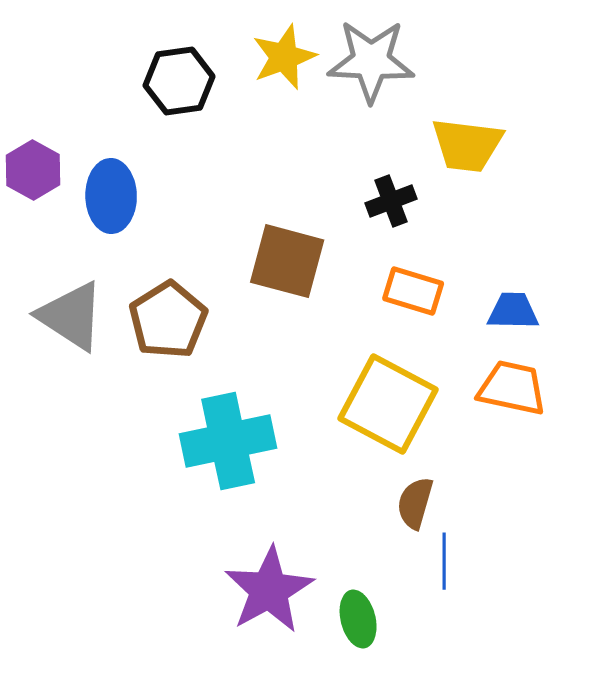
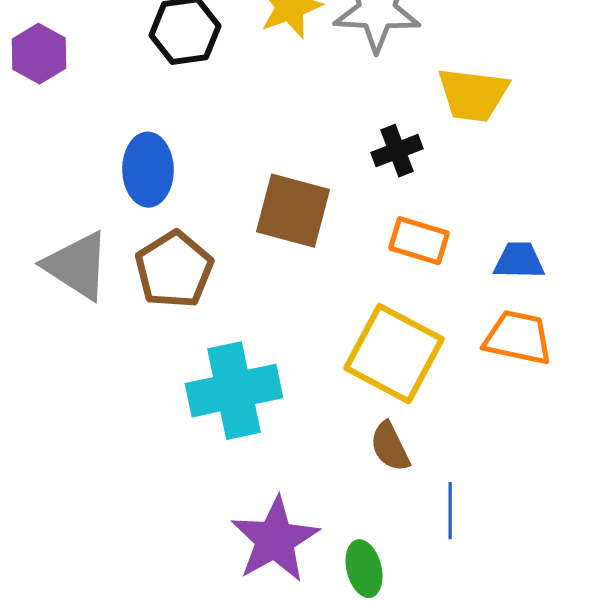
purple hexagon: (33, 170) -> (39, 54), moved
blue ellipse: (111, 196) -> (148, 170), moved
brown semicircle: (415, 503) -> (390, 447), moved, turned -42

